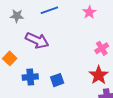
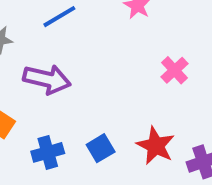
red star: (99, 75) -> (156, 146), moved

